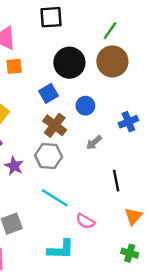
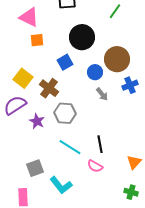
brown circle: (112, 61) -> (117, 59), moved
brown cross: (55, 125) -> (49, 88), moved
gray arrow: (94, 143) -> (102, 94), moved, turned -88
black line: (116, 181) -> (100, 144), moved
cyan L-shape: (61, 249) -> (61, 185), moved, turned 50

